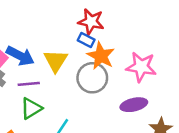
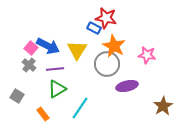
blue rectangle: (86, 40) -> (94, 28), moved
pink star: (141, 67) -> (147, 55), size x0.7
purple ellipse: (134, 105) -> (127, 86), moved

